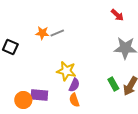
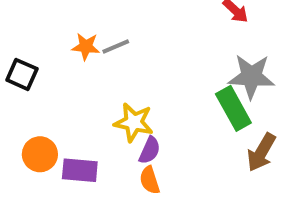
green rectangle: (113, 84) -> (233, 108), moved, size x1.5
orange circle: (23, 100) -> (40, 154), moved

